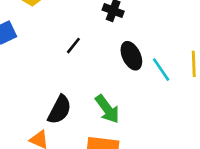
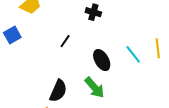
black ellipse: (131, 56) -> (102, 60), moved

